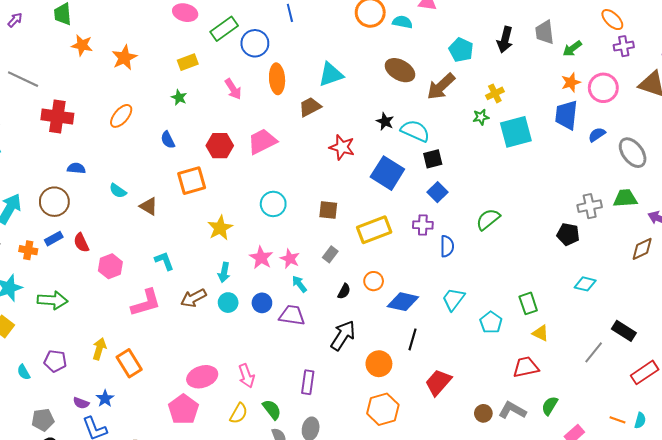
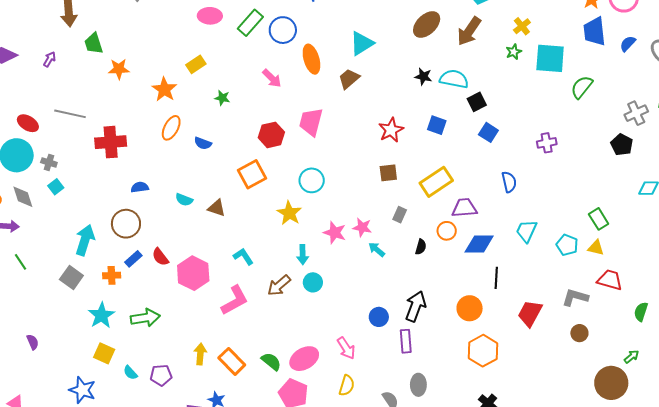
orange star: (124, 58) -> (164, 89), moved
yellow rectangle: (188, 62) -> (196, 64), moved
brown ellipse: (400, 70) -> (427, 24), turned -60
cyan square: (516, 132) -> (550, 58), turned 32
blue semicircle: (168, 140) -> (203, 143), moved, turned -30
pink trapezoid: (262, 141) -> (311, 122), turned -36
red star: (342, 147) -> (391, 130), moved, turned -30
blue square: (387, 173) -> (437, 125), size x0.6
cyan circle: (273, 204) -> (312, 180), moved
green semicircle: (488, 219) -> (582, 87), moved
purple cross: (423, 225) -> (547, 143), moved
black pentagon: (568, 234) -> (622, 145), turned 30
pink hexagon: (110, 266) -> (193, 273), size x1.4
blue circle: (262, 303) -> (379, 317), moved
purple trapezoid: (292, 315) -> (464, 208), moved
yellow triangle: (540, 333) -> (596, 248), moved
black arrow: (343, 335) -> (416, 306), moved
red trapezoid: (526, 367) -> (610, 280), turned 40
cyan semicircle: (24, 372) -> (130, 373), moved
green semicircle: (272, 409) -> (271, 362), moved
gray L-shape: (512, 410) -> (575, 297), moved

